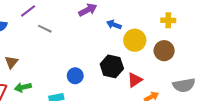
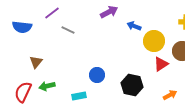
black hexagon: (112, 66) -> (132, 85), moved
red triangle: (135, 80) -> (161, 64), moved

